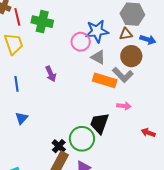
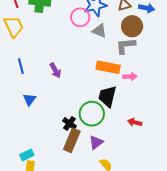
purple arrow: (51, 74) -> (55, 70), moved
gray L-shape: (123, 75) -> (126, 46), turned 135
orange rectangle: (105, 80) -> (108, 67), moved
red arrow: (148, 133) -> (135, 122), moved

